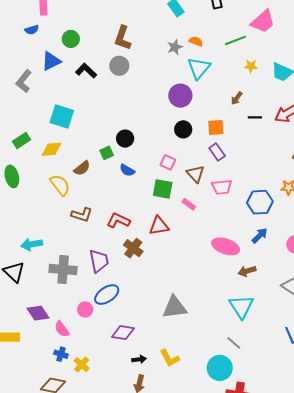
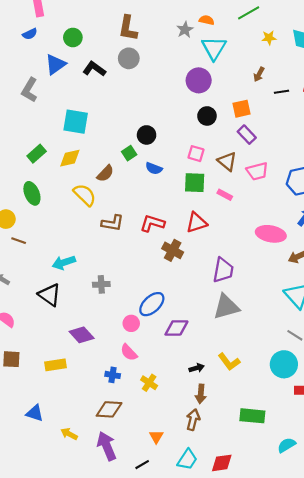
purple trapezoid: (99, 261) -> (223, 270), moved, turned 30
gray cross: (63, 270) -> (101, 284), size x0.6
pink semicircle: (62, 329) -> (129, 352), moved
purple diamond: (123, 333) -> (176, 328), moved
yellow cross: (82, 365) -> (149, 383), moved

